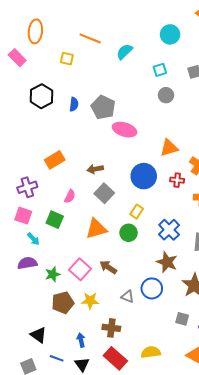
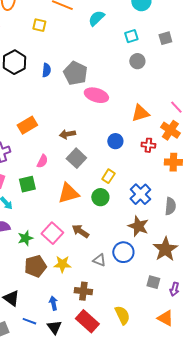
blue circle: (144, 176) -> (115, 141), size x0.6
green square: (55, 220) -> (27, 184), turned -36
yellow semicircle: (151, 352) -> (122, 315), turned 72

